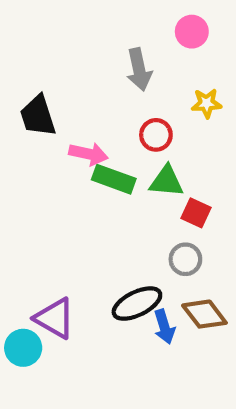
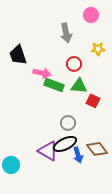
gray circle: (185, 259) -> (68, 123), moved
purple triangle: (55, 318) -> (48, 151), moved

